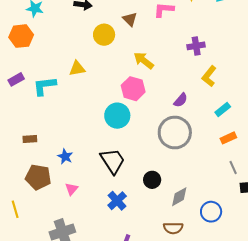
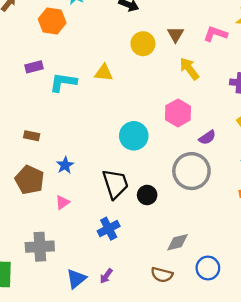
yellow arrow: (144, 61) -> (189, 69), moved
pink hexagon: (133, 89) -> (178, 113), moved
black circle: (152, 180) -> (147, 195), moved

